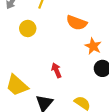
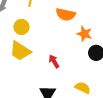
yellow trapezoid: (17, 85) -> (20, 51), moved

